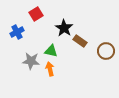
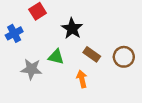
brown rectangle: (80, 41) -> (92, 54), moved
orange arrow: (50, 69) -> (82, 79), moved

